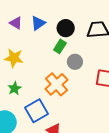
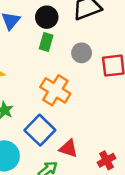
gray circle: (75, 62) -> (82, 53), moved

